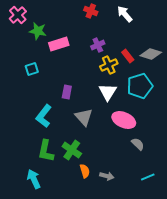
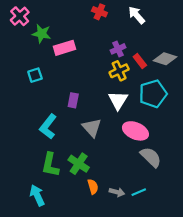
purple cross: (98, 45) -> (118, 49), moved
gray semicircle: (138, 144) -> (151, 157), size x1.5
cyan line: (148, 177) -> (139, 192), moved

